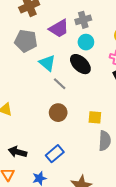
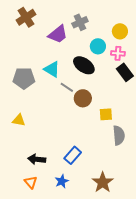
gray pentagon: (26, 41) -> (24, 78), moved
cyan circle: (86, 42) -> (98, 46), moved
brown circle: (58, 113) -> (83, 98), moved

